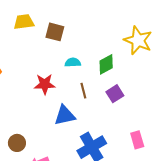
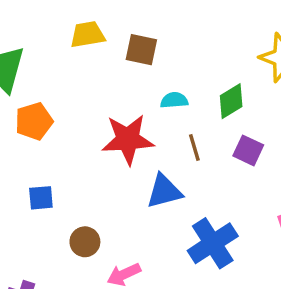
red star: (45, 84) -> (128, 139), size x1.4
purple square: (115, 94) -> (248, 150), turned -30

